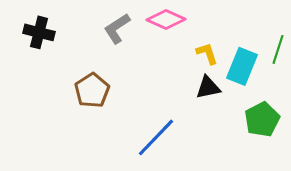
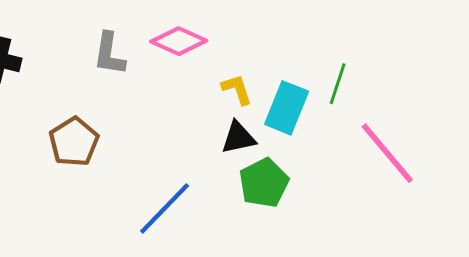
gray L-shape: (117, 28) -> (109, 54), turned -48
green pentagon: (262, 119) -> (264, 183), moved

